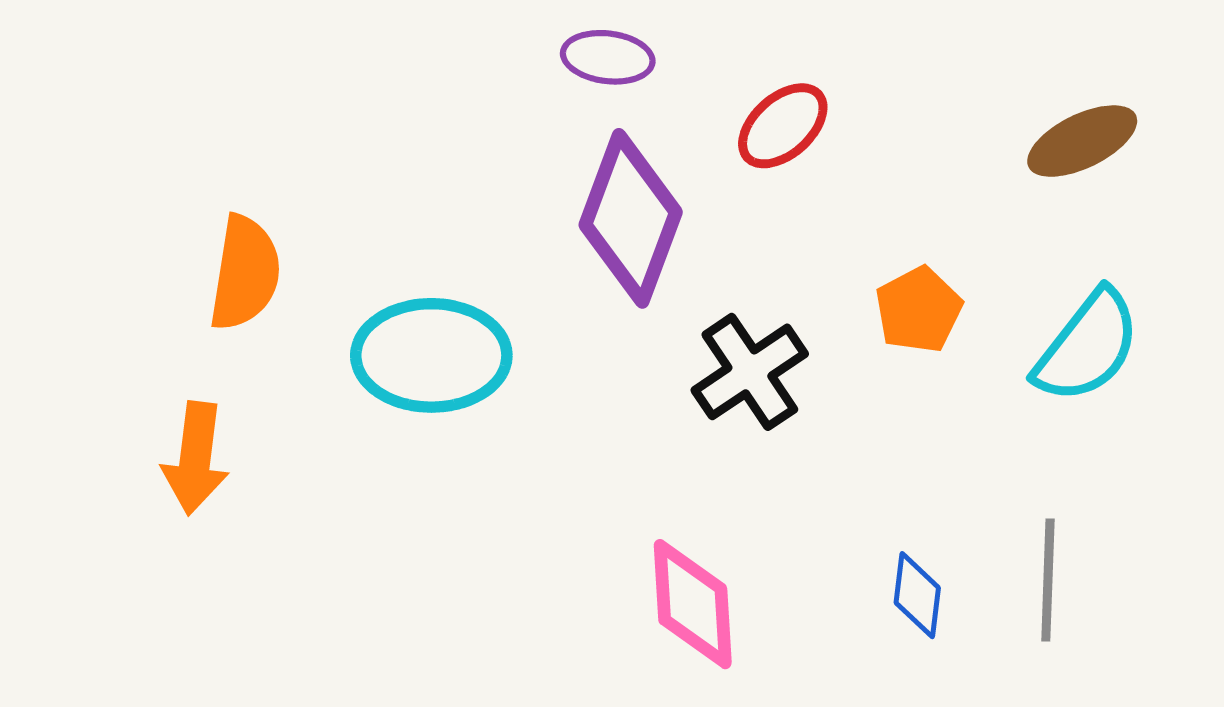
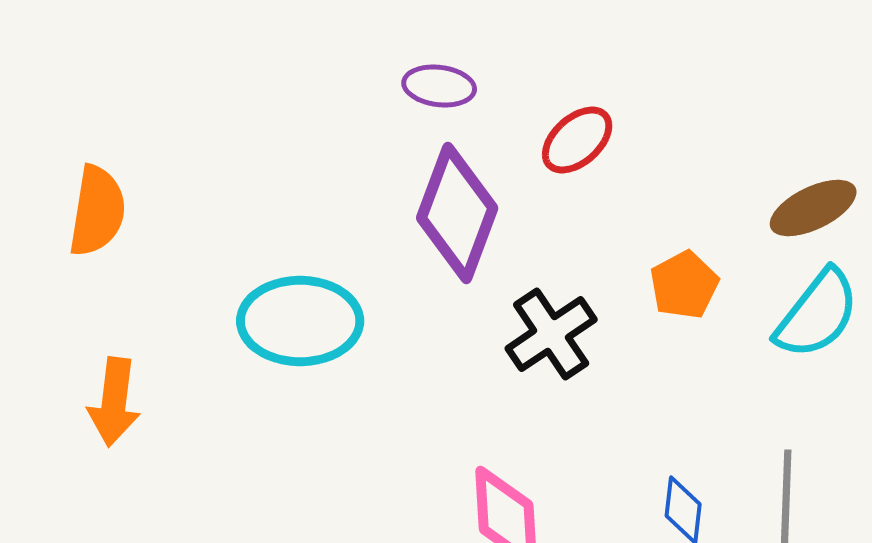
brown ellipse: (1082, 141) -> (813, 208), moved
orange semicircle: (245, 273) -> (97, 211), moved

